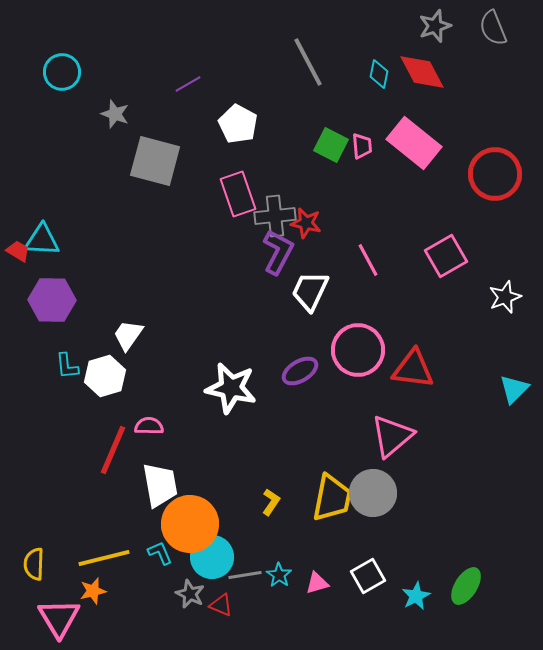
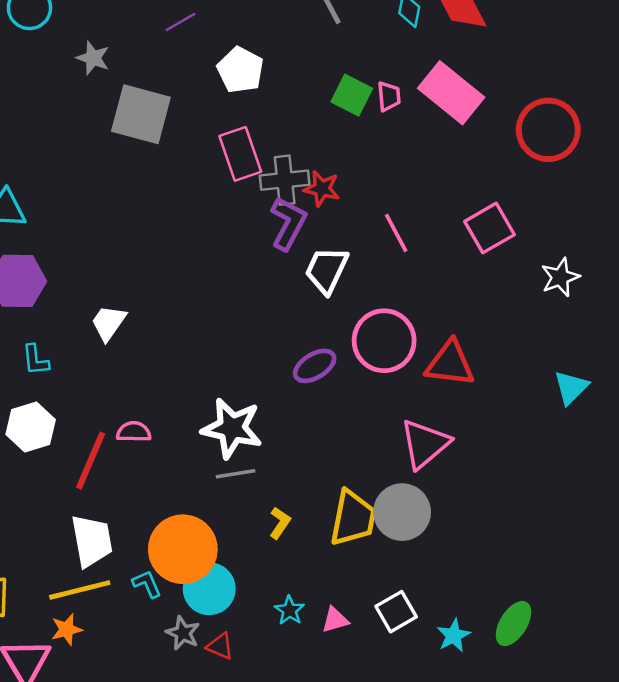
white hexagon: (105, 376) -> (31, 427), moved
white star: (231, 388) -> (232, 428), moved
white trapezoid: (160, 485) -> (92, 541), moved
gray line: (245, 575) -> (236, 474), moved

